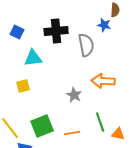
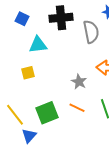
orange line: (72, 133) -> (77, 108), moved, turned 35

